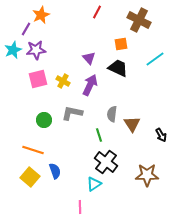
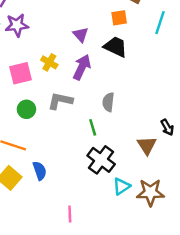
cyan line: (155, 59) -> (160, 23), moved, turned -36
pink square: (38, 79) -> (20, 73), moved
brown triangle: (132, 124) -> (147, 145), moved
brown star: (147, 175) -> (150, 192), moved
cyan triangle: (94, 184) -> (122, 186), moved

